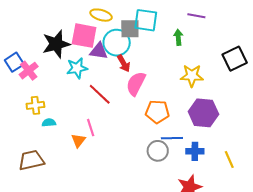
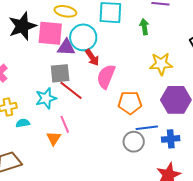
gray square: (130, 29) -> (60, 73), moved
black star: (56, 44) -> (22, 26), moved
cyan star: (77, 68) -> (46, 98), moved

